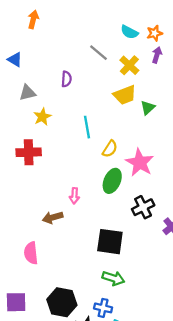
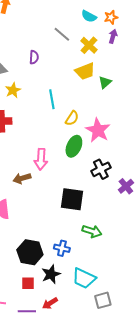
pink arrow: (74, 196) -> (41, 159), size x1.5
green arrow: (113, 278) -> (92, 231), moved
blue cross: (103, 308) -> (62, 248), moved

